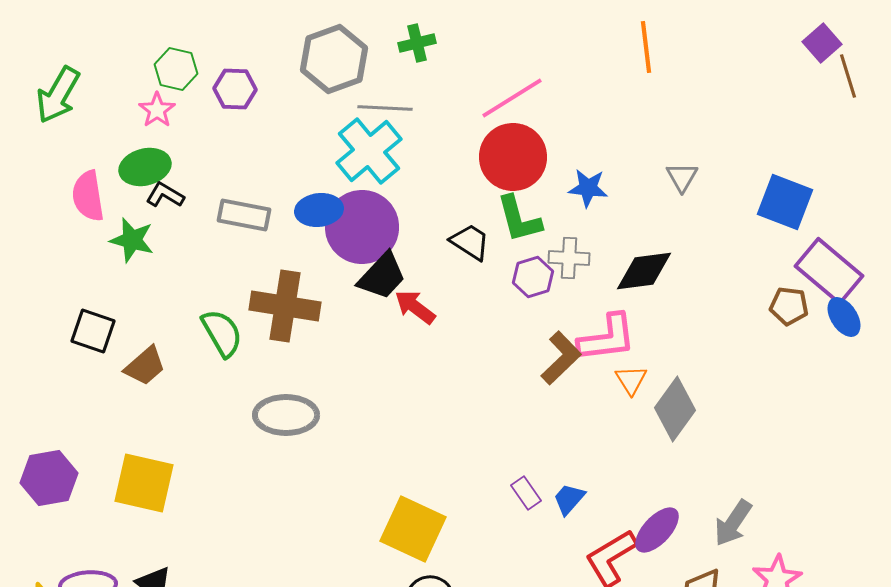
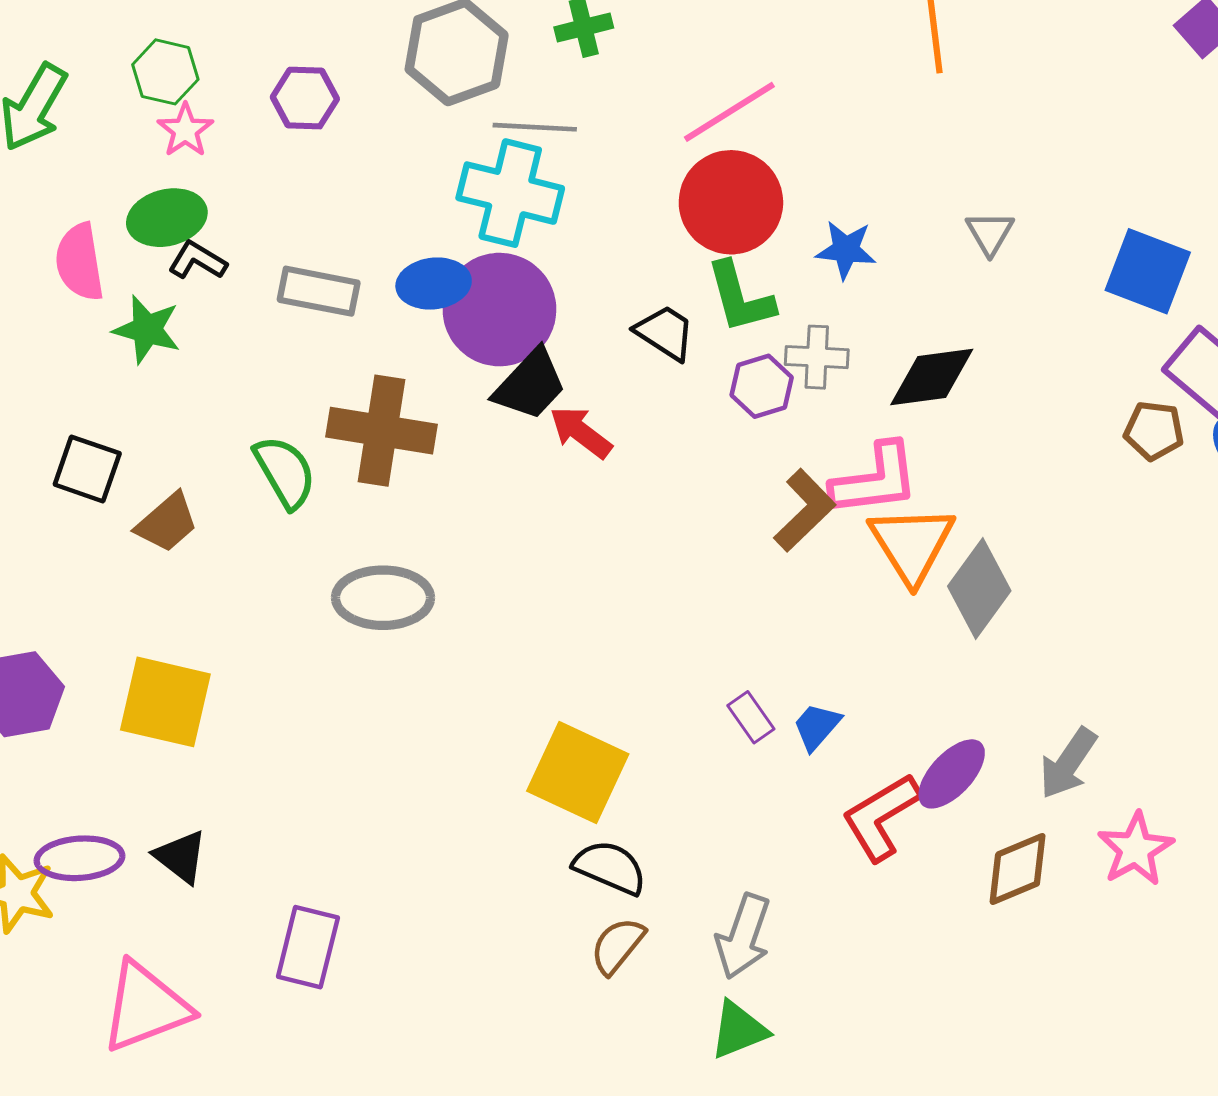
green hexagon: (176, 69) -> (165, 72), moved
cyan cross: (369, 151) -> (510, 193), turned -36
orange triangle: (631, 380) -> (912, 544), size x1.8

